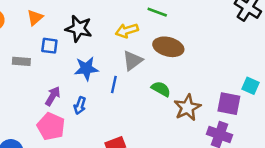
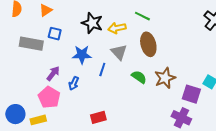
black star: (79, 29) -> (92, 23), moved
brown ellipse: (168, 47) -> (148, 44), turned 55
gray triangle: (133, 60) -> (119, 52), turned -42
gray rectangle: (21, 61) -> (31, 44), size x1.6
brown star: (187, 108) -> (165, 78), moved

